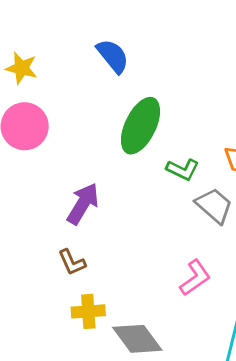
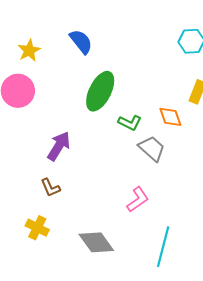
yellow star: (22, 68) -> (29, 51), moved, turned 30
yellow cross: (88, 311) -> (37, 228), moved, turned 30

